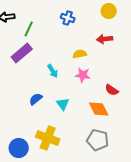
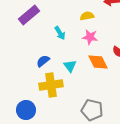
orange diamond: (99, 109) -> (98, 62), moved
yellow cross: (48, 138) -> (51, 85), moved, turned -30
gray pentagon: (98, 140) -> (92, 110), moved

